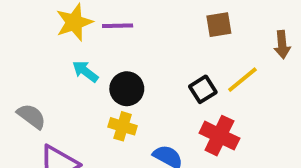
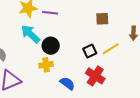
cyan arrow: (85, 71) -> (30, 34), size x1.5
yellow cross: (123, 126) -> (46, 65), turned -32

